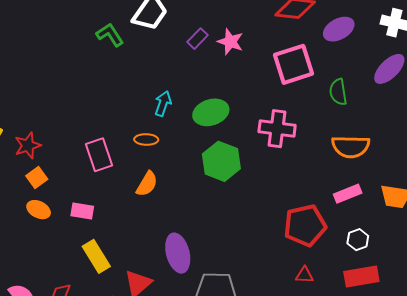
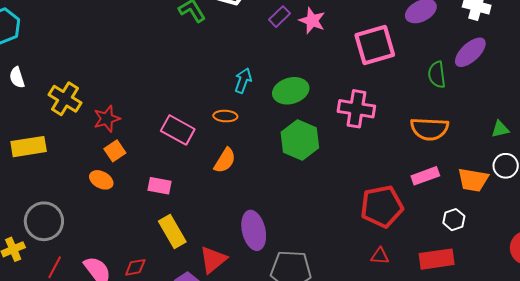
green semicircle: (338, 92) -> (437, 75), moved
pink rectangle: (99, 155) -> (178, 130), turned -44
orange ellipse: (39, 210) -> (101, 180), moved
white hexagon: (358, 240) -> (454, 220), moved

